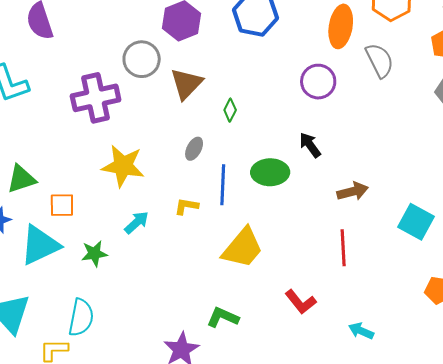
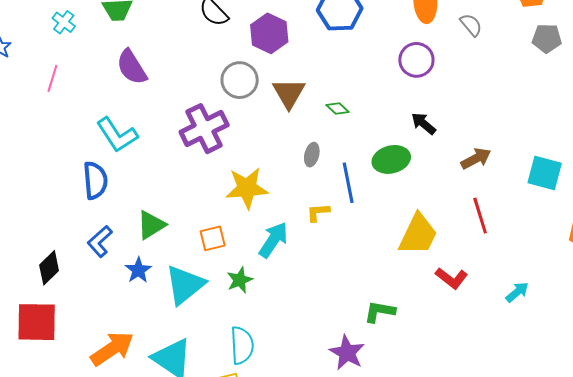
gray semicircle: (380, 60) -> (471, 25), size x0.7
green diamond: (230, 110) -> (338, 109), turned -60
orange square: (62, 205) -> (213, 238), moved
cyan arrow: (137, 222) -> (273, 240), size x1.4
yellow trapezoid: (243, 248) -> (418, 234), moved
cyan arrow: (361, 331) -> (517, 292), turned 130

